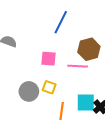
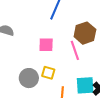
pink line: (78, 66) -> (75, 50), turned 72

